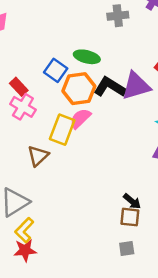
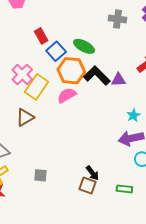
purple triangle: (136, 86) -> (119, 80), size x0.6
red rectangle: (19, 87) -> (41, 36), moved
yellow rectangle: (62, 130) -> (37, 87), moved
gray square: (127, 248) -> (41, 175), moved

